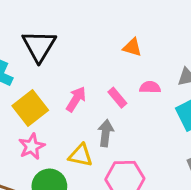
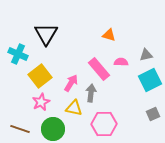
pink rectangle: (117, 98) -> (99, 69), size x1.6
pink arrow: (76, 99) -> (71, 83), moved

